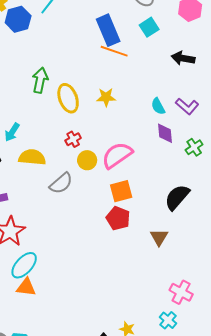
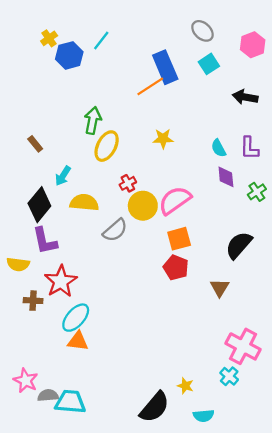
orange line: (114, 51) -> (150, 86), moved, turned -52
yellow ellipse: (68, 98) -> (107, 146), moved, turned 48
purple L-shape: (187, 106) -> (249, 148), turned 50
yellow circle: (87, 160) -> (143, 206), size x1.4
pink cross: (181, 292) -> (243, 346), size x1.4

